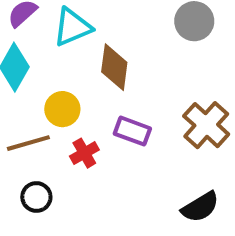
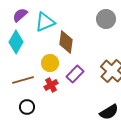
yellow circle: (62, 109) -> (50, 63), moved
purple rectangle: (132, 131) -> (75, 74), turned -66

